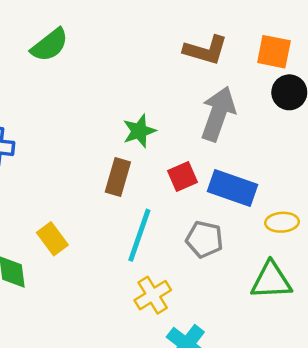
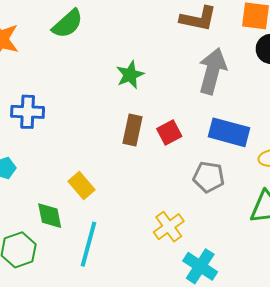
green star: (139, 131) -> (130, 75), moved
red square: (182, 177) -> (169, 132), moved
cyan line: (139, 235) -> (88, 244), moved

